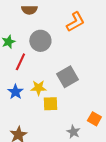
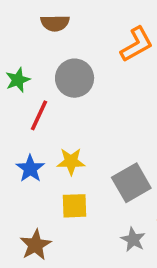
gray square: (67, 77) -> (131, 183), moved
yellow square: (50, 104) -> (75, 206), moved

